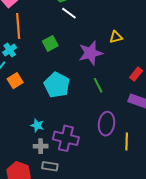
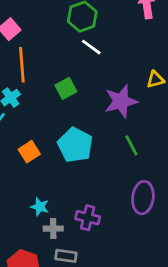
orange square: (15, 81) -> (29, 152), moved
cyan star: (37, 125) -> (40, 207), moved
purple cross: (66, 138) -> (88, 218), size x0.7

